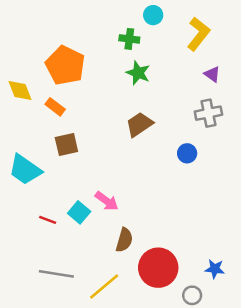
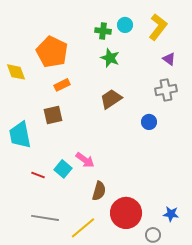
cyan circle: (153, 15) -> (125, 25), moved
orange rectangle: (55, 107) -> (62, 85), moved, turned -63
cyan trapezoid: (25, 170) -> (20, 135), turned 44

